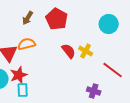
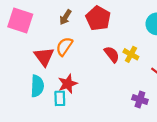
orange semicircle: (27, 44) -> (64, 46), turned -42
red star: (19, 75) -> (68, 84), moved

